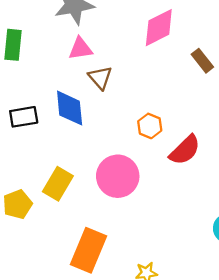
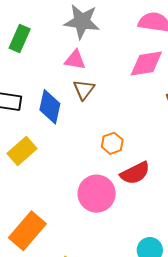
pink circle: (118, 176) -> (97, 194), moved
yellow rectangle: (58, 184) -> (22, 151), moved

